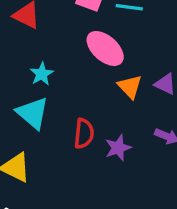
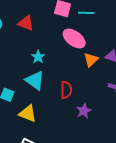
orange triangle: (130, 87) -> (91, 60), turned 35
purple star: (118, 148) -> (84, 111), moved

